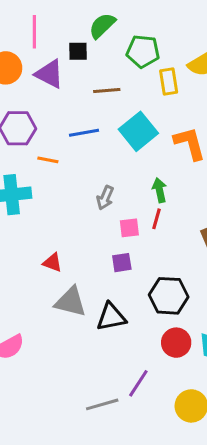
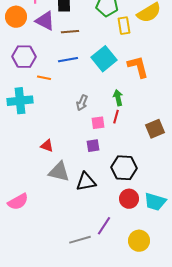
brown line: (107, 91) -> (70, 32), moved

